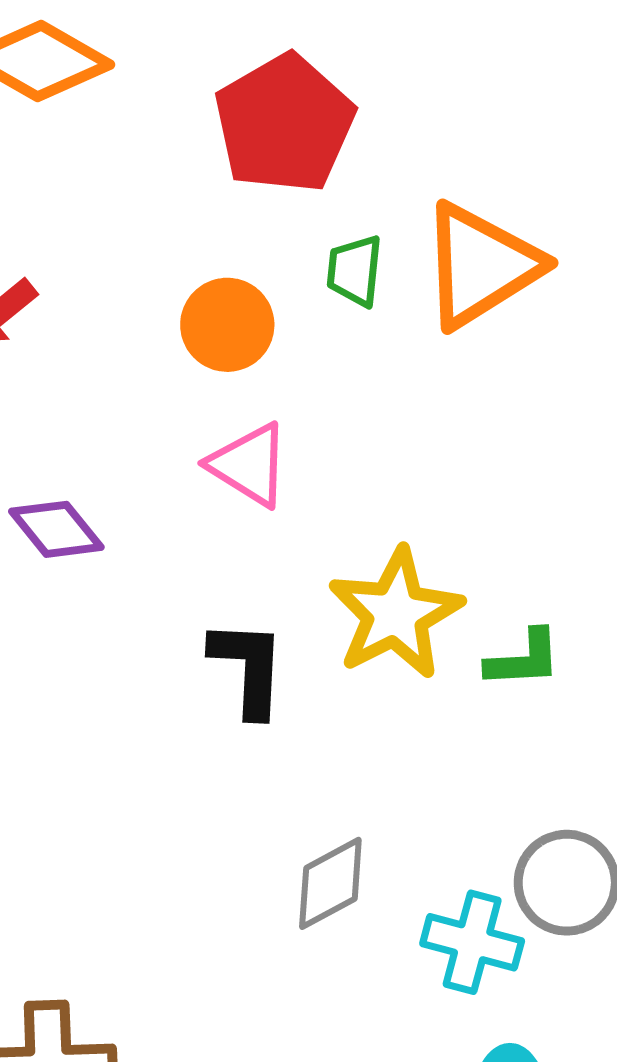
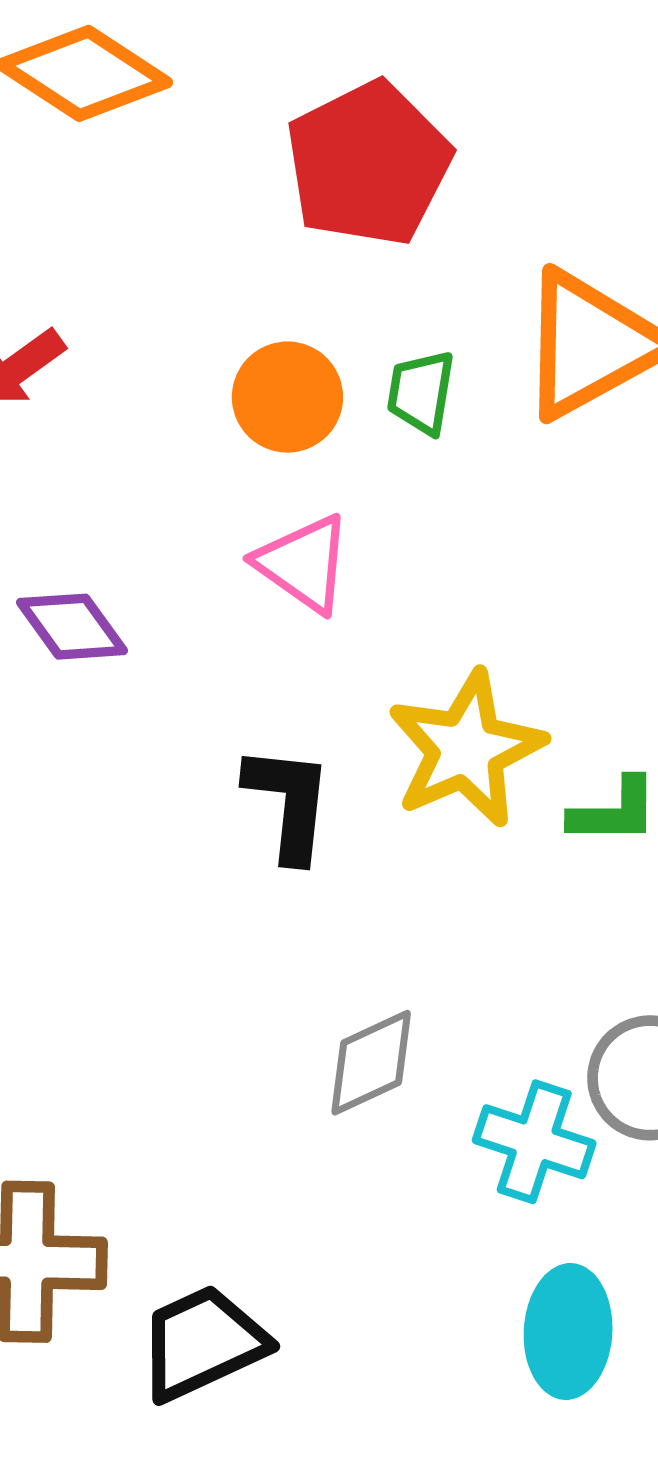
green trapezoid: (355, 271) -> (421, 392), moved

